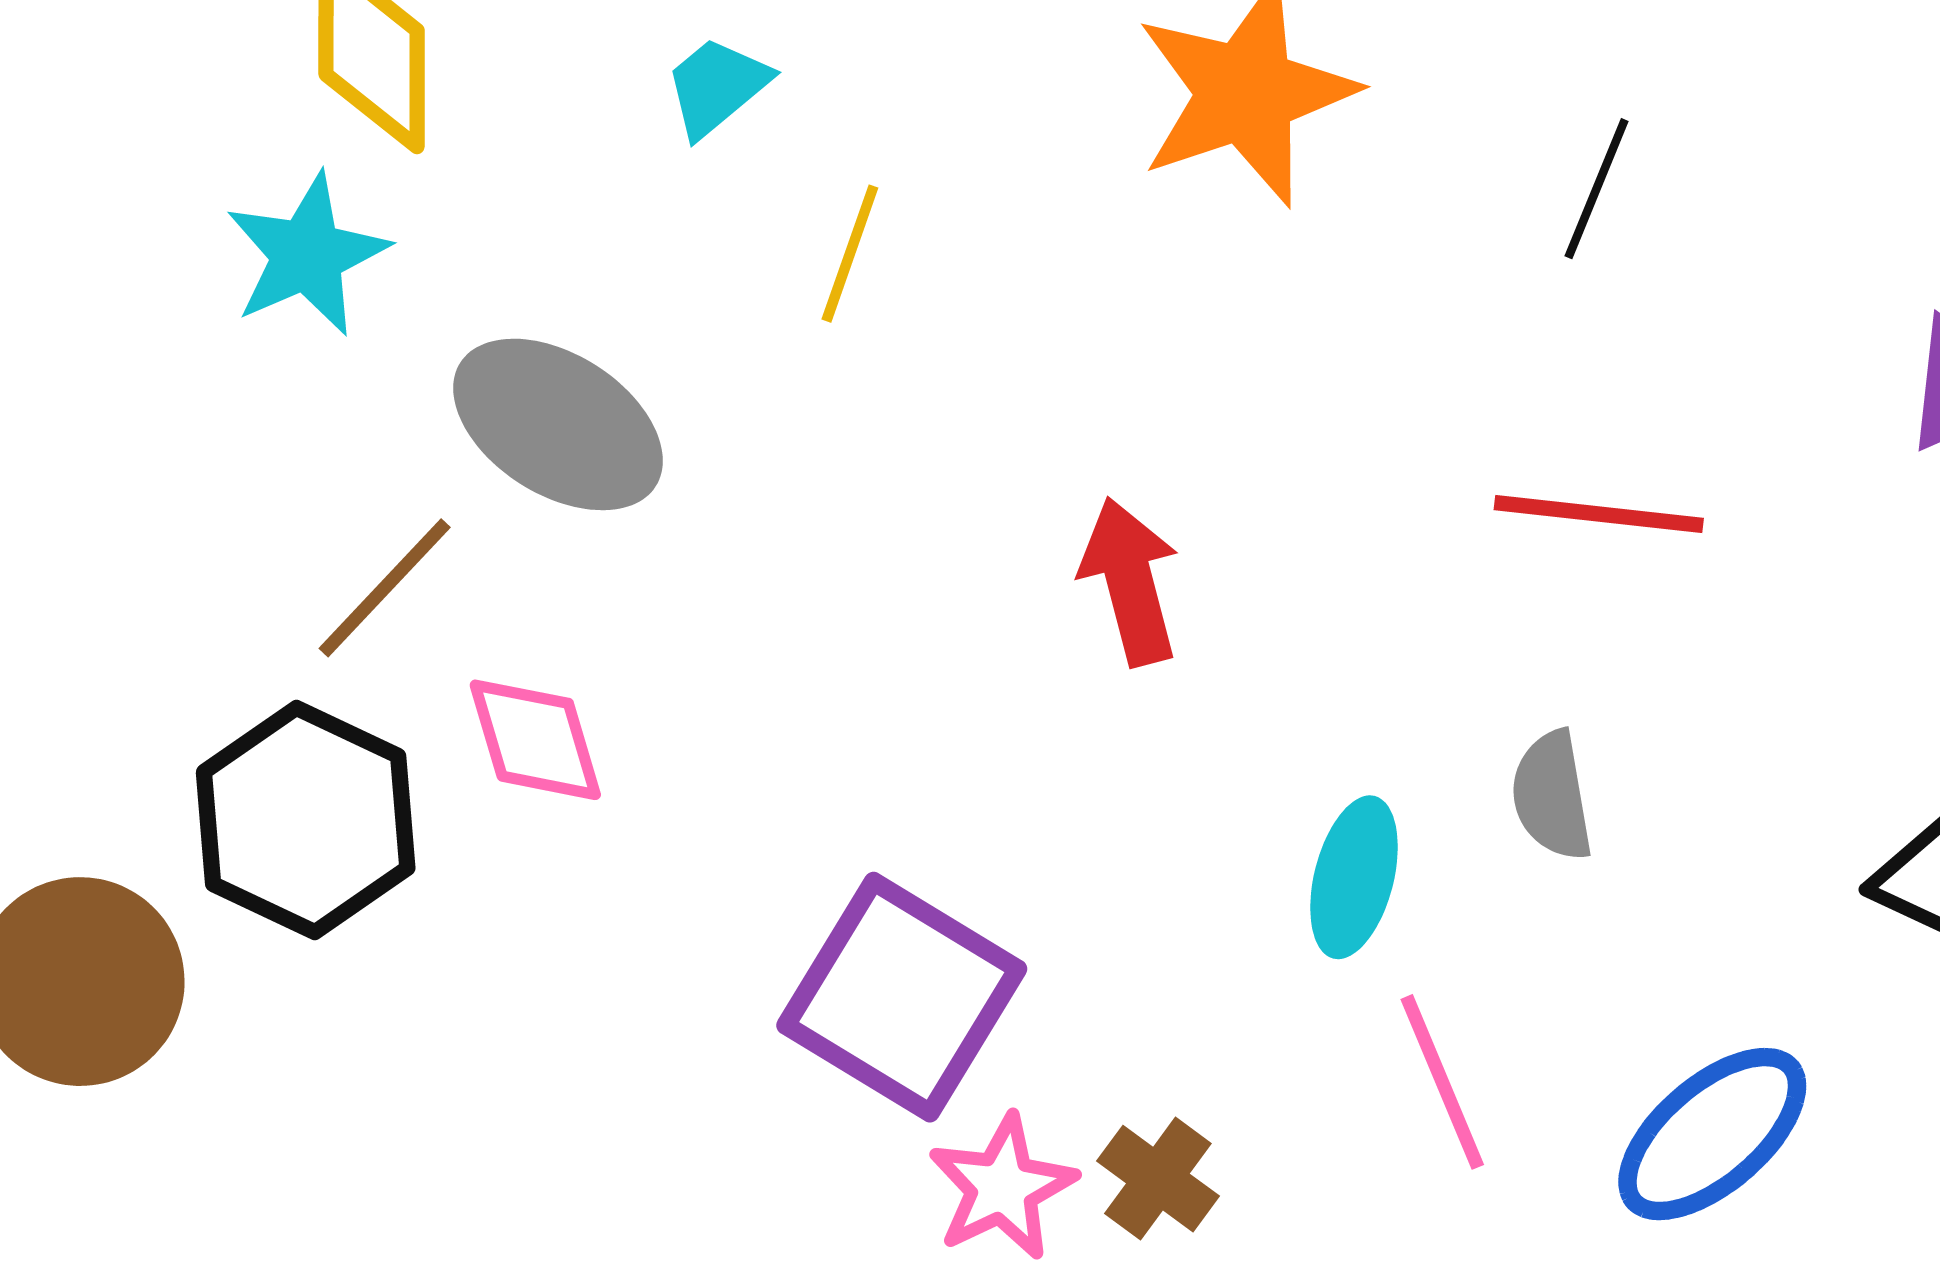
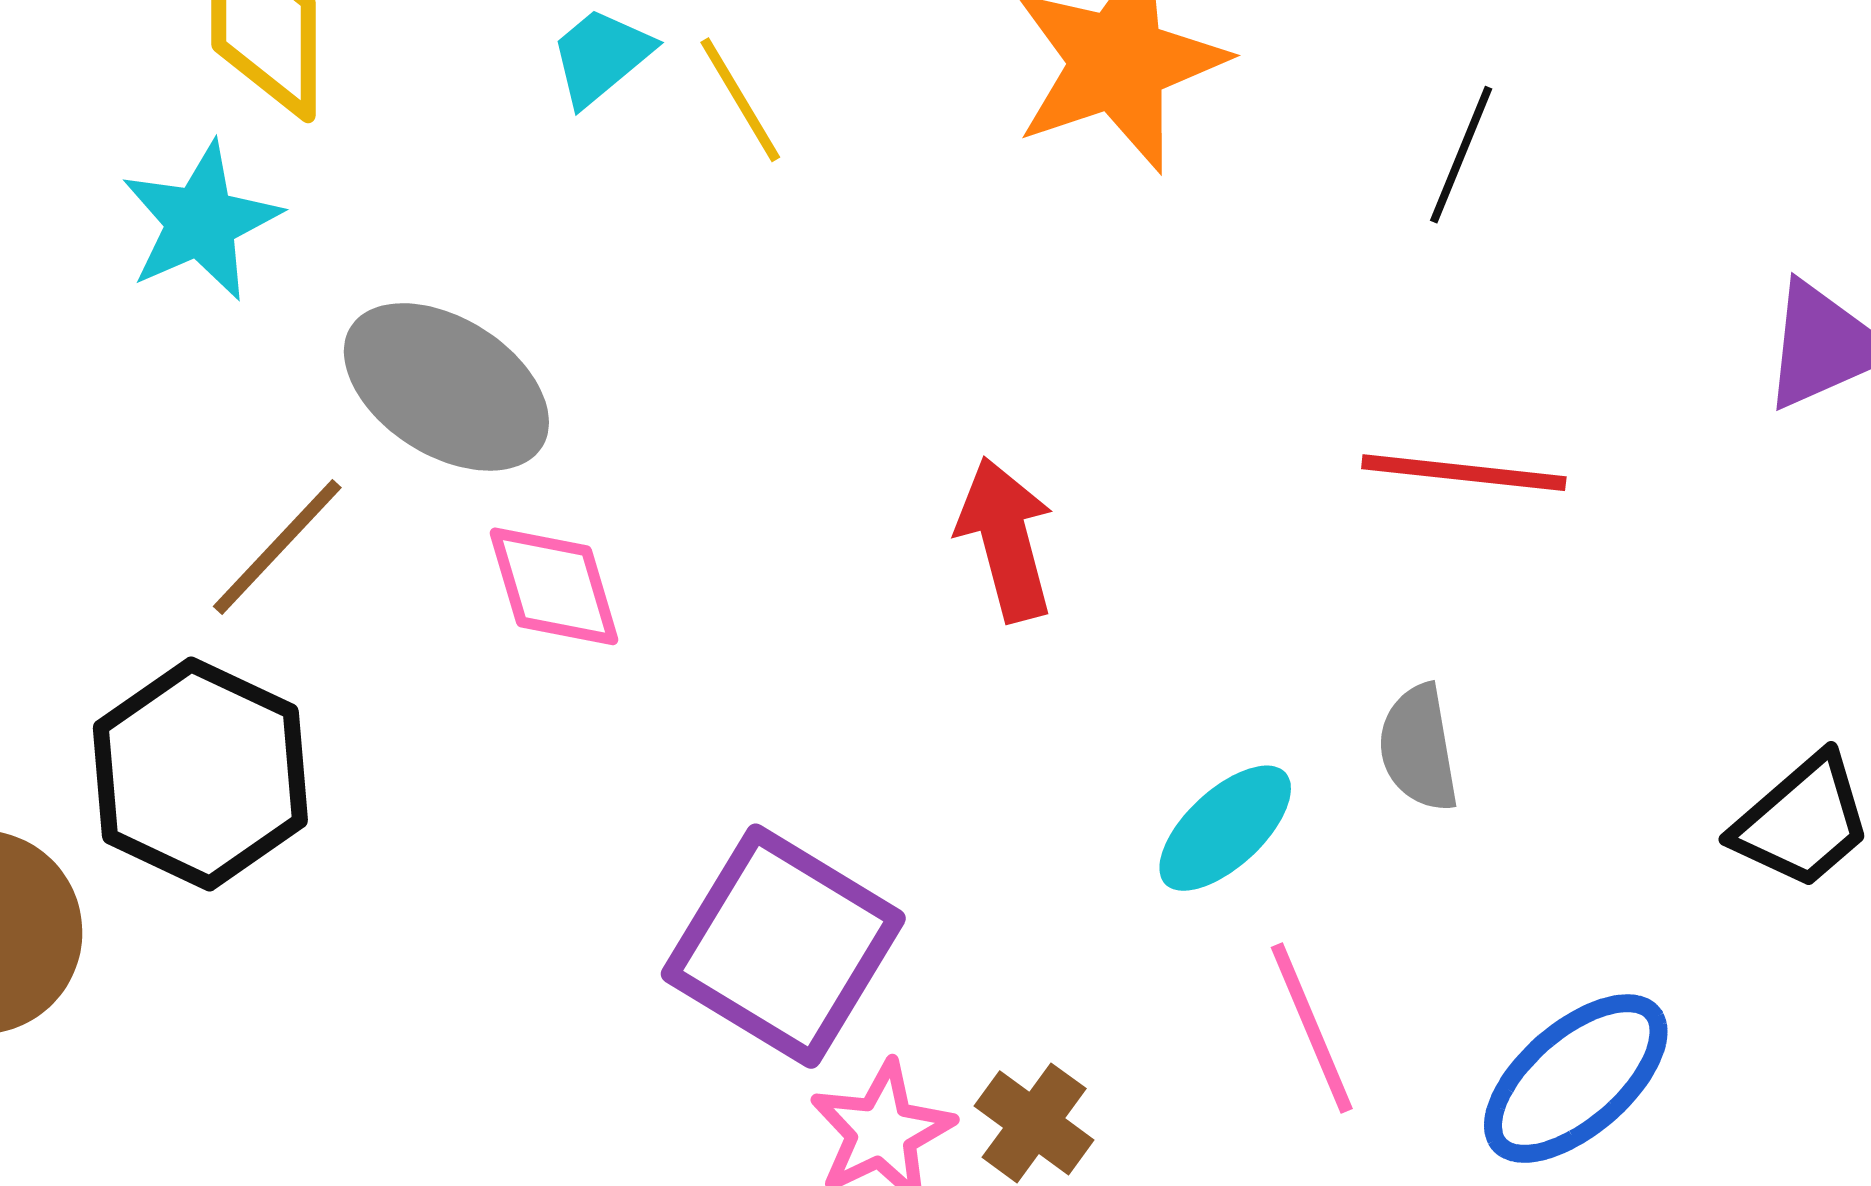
yellow line: (850, 254) -> (740, 100), moved, turned -50
pink diamond: (535, 740) -> (554, 586), moved
cyan ellipse: (1354, 877) -> (1225, 828), turned 33

